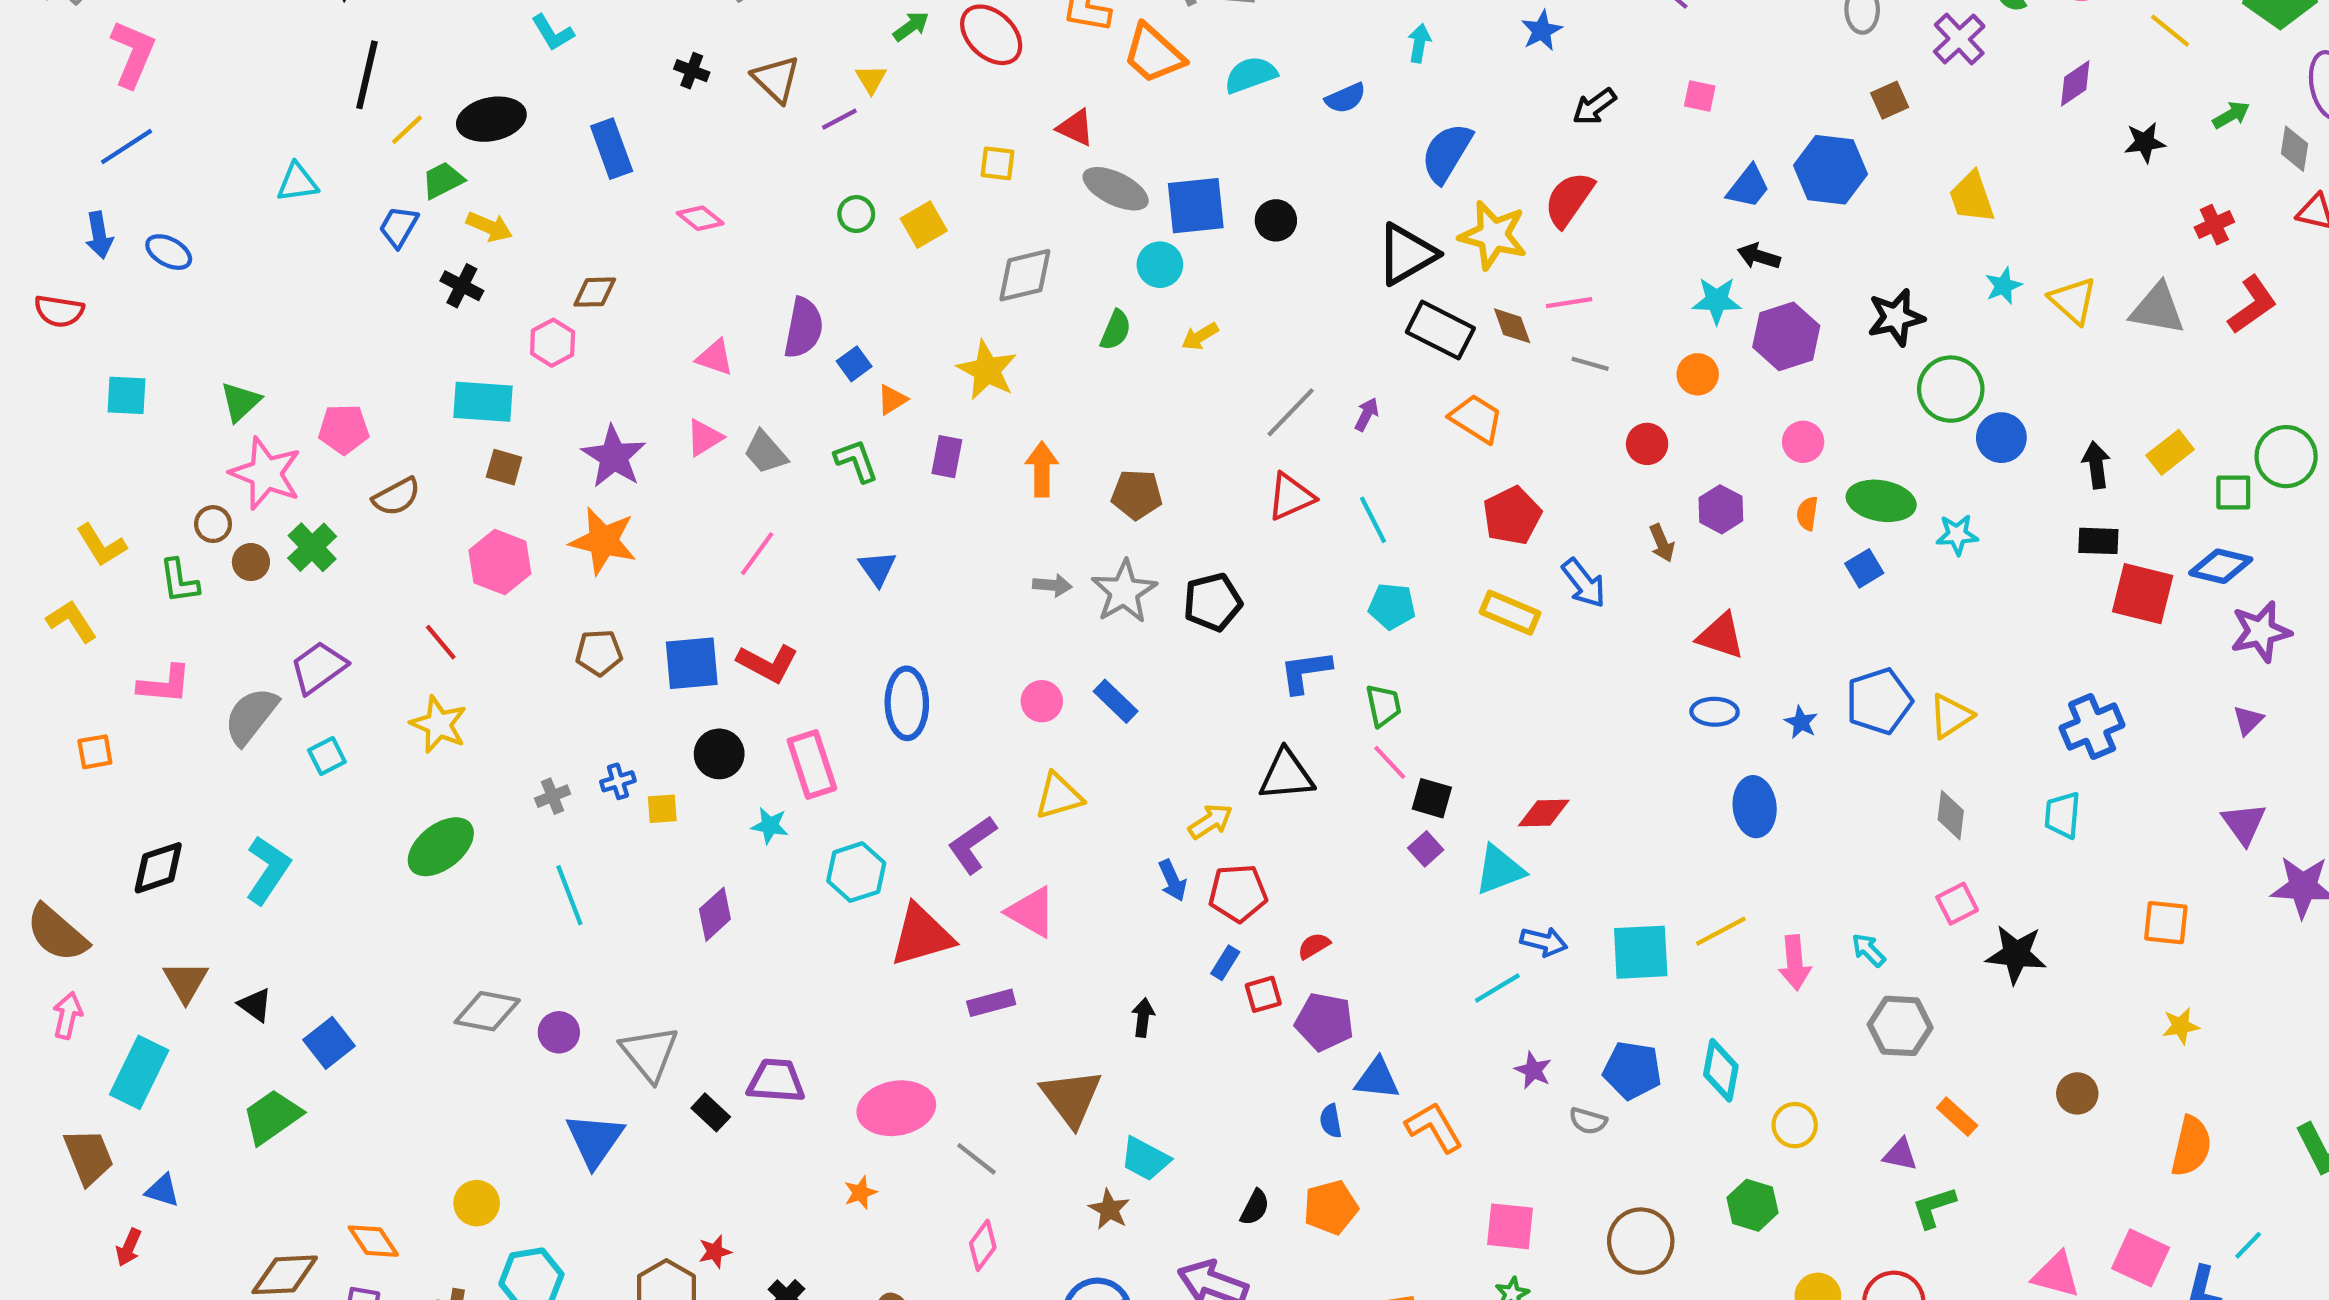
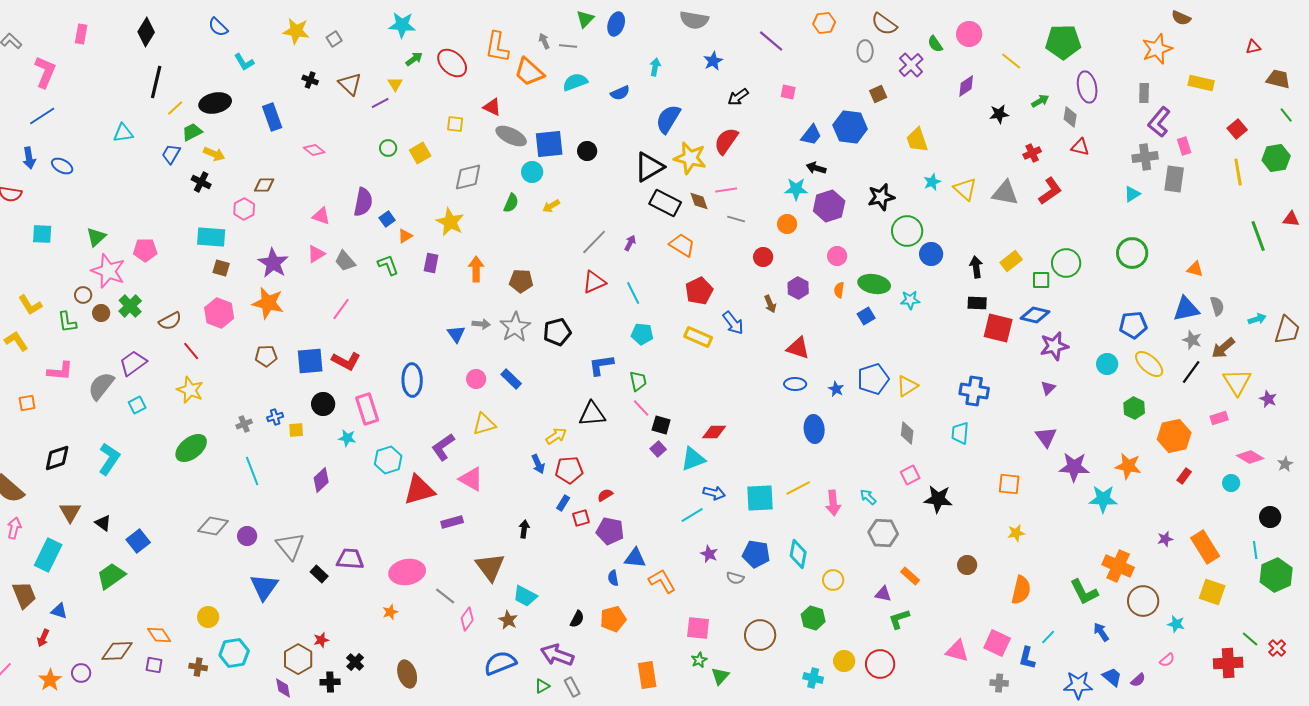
brown semicircle: (396, 497) -> (170, 321), moved
blue triangle: (877, 568) -> (456, 334), moved
blue cross: (2092, 727) -> (974, 391), turned 32
pink diamond: (983, 1245) -> (467, 619), moved

